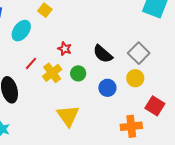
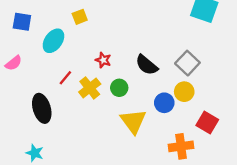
yellow square: (45, 10) -> (80, 17), turned 32
blue circle: (107, 88) -> (164, 103), moved
yellow triangle: (68, 116) -> (133, 121), moved

